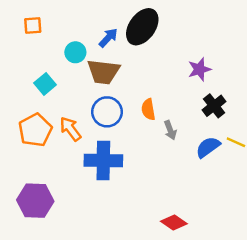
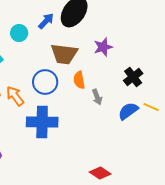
purple star: (199, 69) -> (103, 47), moved
brown trapezoid: (103, 72) -> (64, 54), moved

